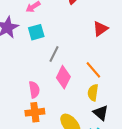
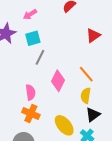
gray line: (54, 54) -> (40, 57), moved
orange cross: (35, 112) -> (31, 114), turned 30
black triangle: (101, 113) -> (93, 115), turned 42

